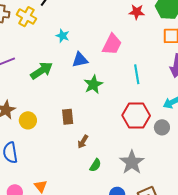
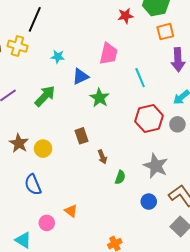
brown arrow: (83, 142) -> (102, 157), turned -40

